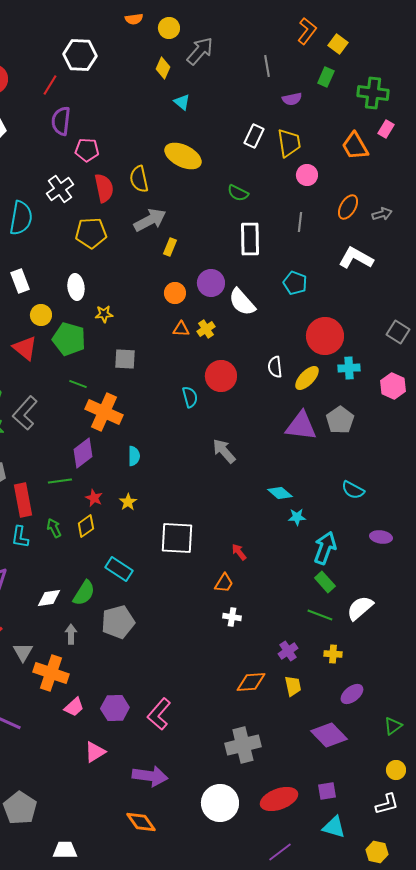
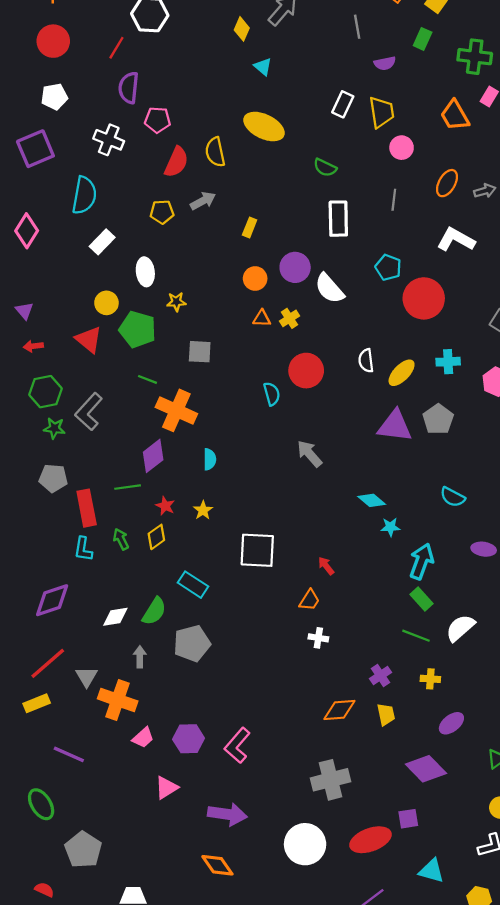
red semicircle: (104, 188) -> (176, 162), turned 36
white cross: (60, 189) -> (109, 140), moved, turned -32
gray arrow: (150, 220) -> (203, 201), moved, size x0.7
yellow pentagon: (91, 233) -> (162, 212), size x0.7
white rectangle: (20, 281) -> (102, 242), moved, turned 65
red circle: (325, 336) -> (424, 298), moved
purple square: (327, 791) -> (408, 819), moved

